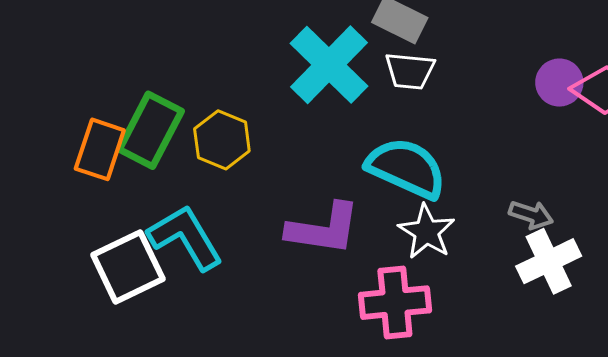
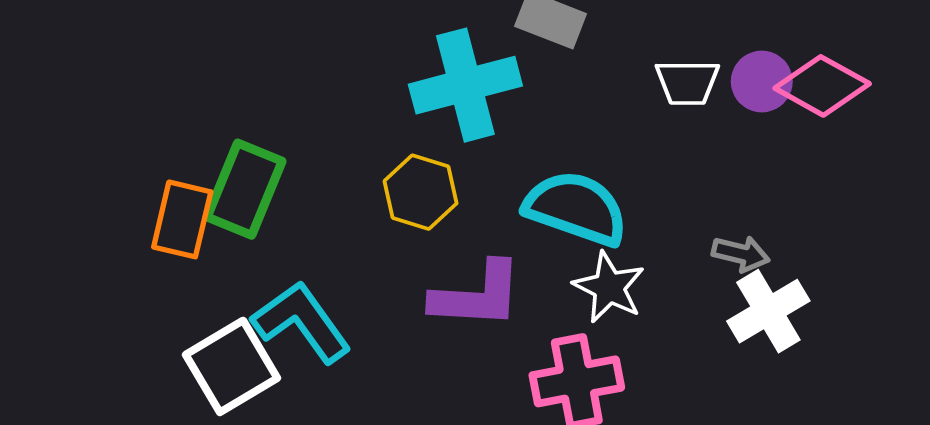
cyan cross: (329, 65) -> (465, 85), turned 36
white trapezoid: (410, 71) -> (687, 82), moved
yellow hexagon: (222, 140) -> (421, 192), moved

